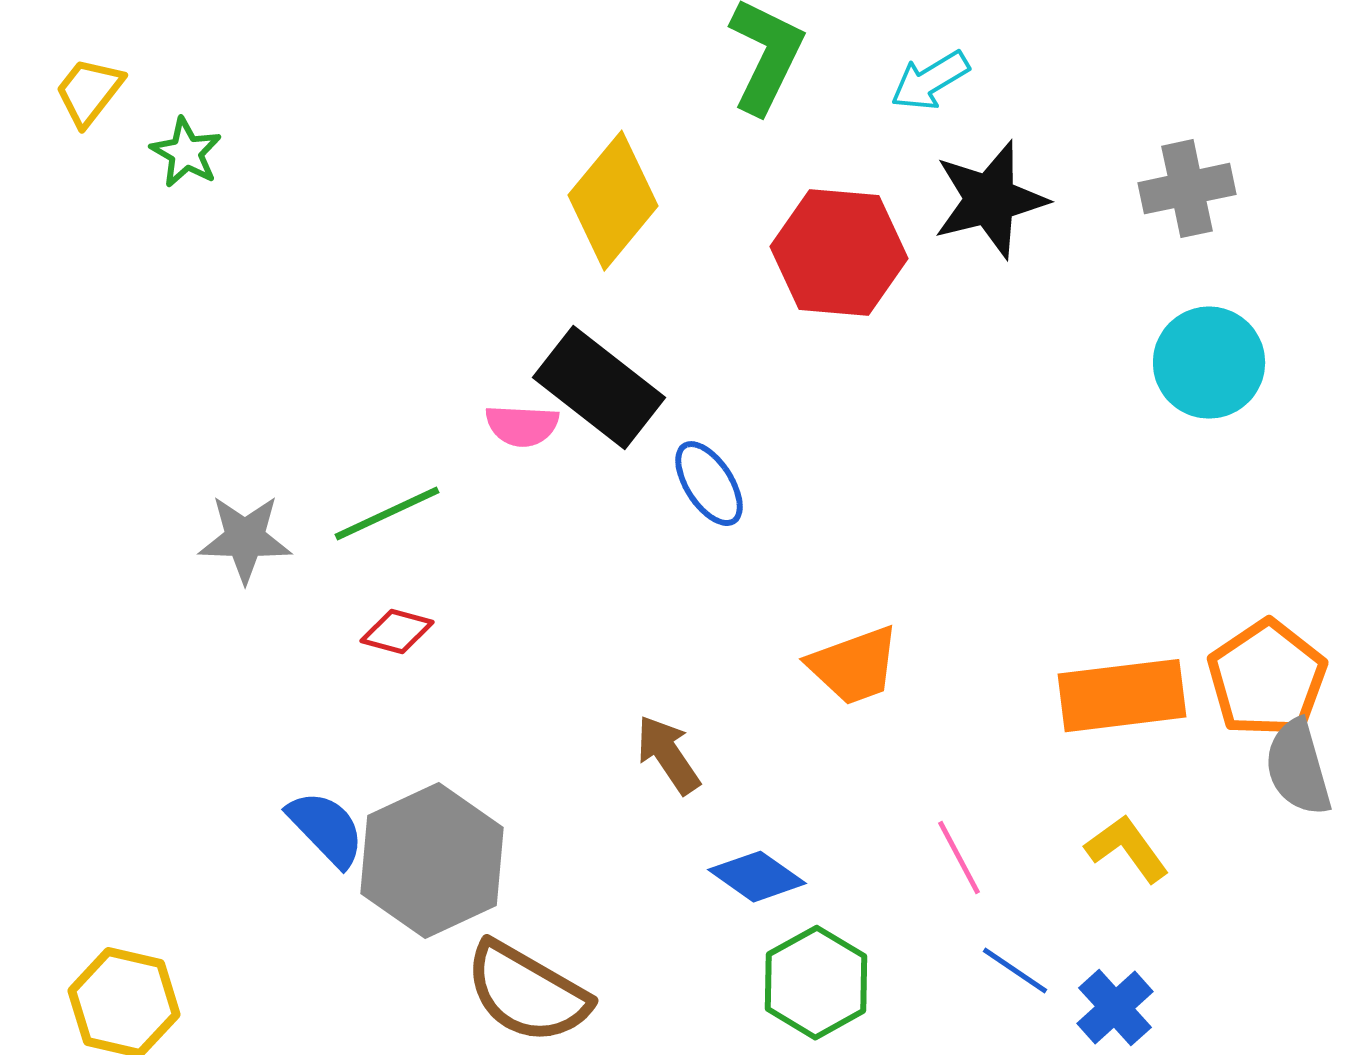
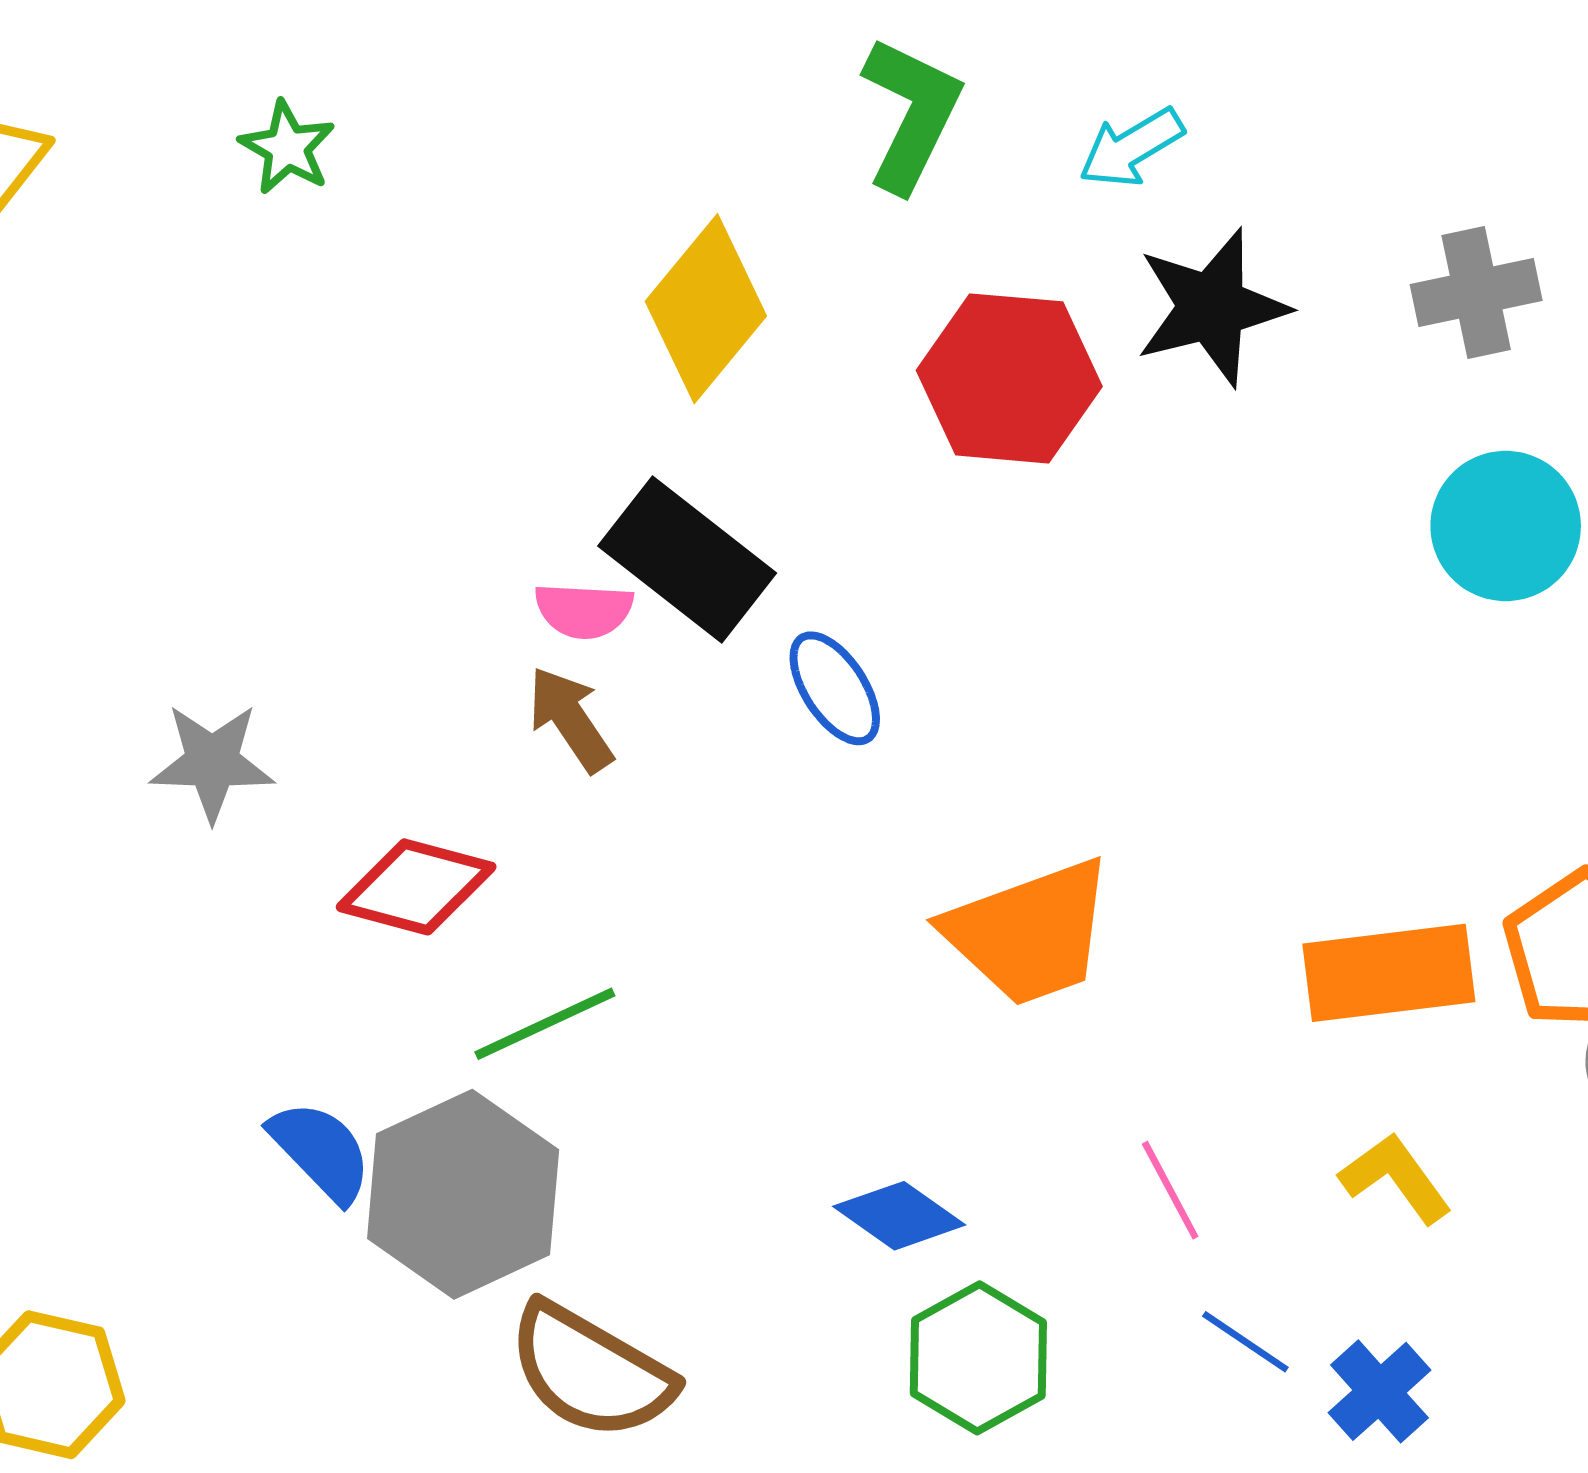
green star: (186, 153) -> (287, 148), moved
green line: (387, 514) -> (545, 1024), moved
red diamond: (397, 632) -> (416, 887), size x1.6
orange trapezoid: (854, 666) -> (1029, 933), size x1.4
brown arrow: (668, 755) -> (570, 719), moved

